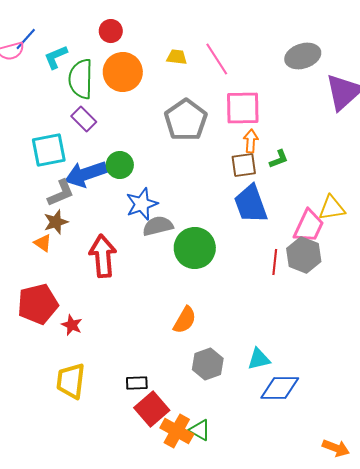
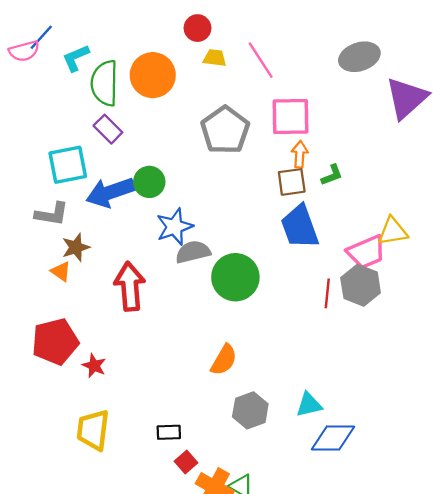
red circle: (111, 31) -> (198, 28), moved
gray L-shape: (61, 193) -> (52, 214), moved, turned 32
pink trapezoid: (309, 226) -> (366, 252), turned 42
red square: (152, 409) -> (186, 462), size x0.6

